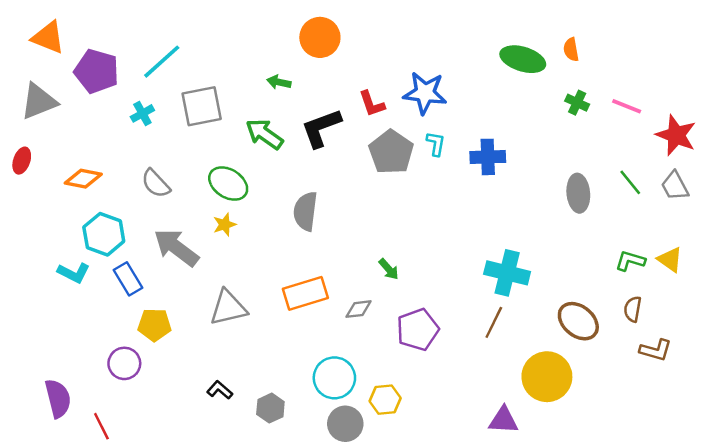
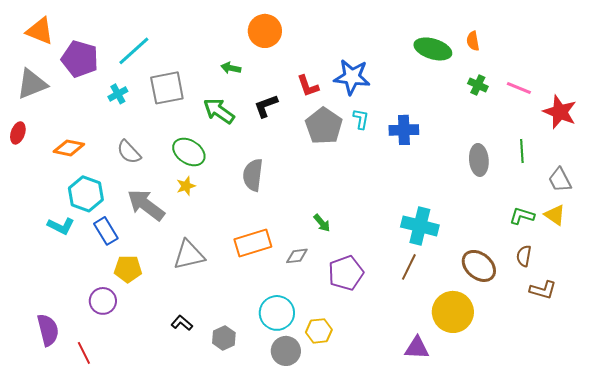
black L-shape: (321, 128) -> (266, 106), size x0.7
green line: (630, 182) -> (522, 151), turned 35
gray trapezoid: (675, 186) -> (560, 180), moved

